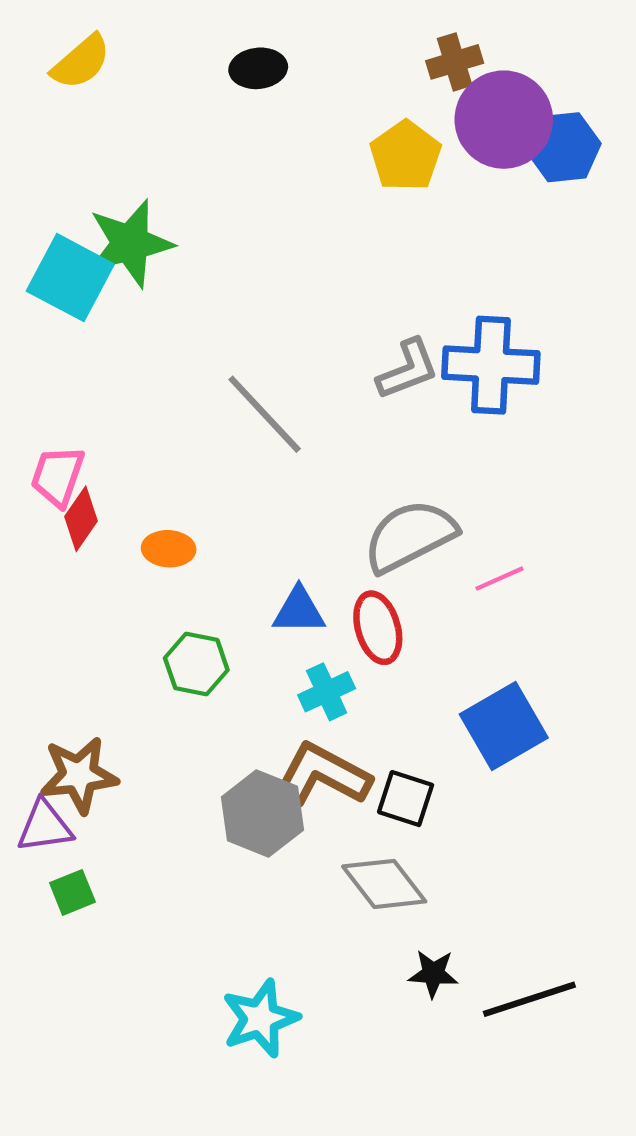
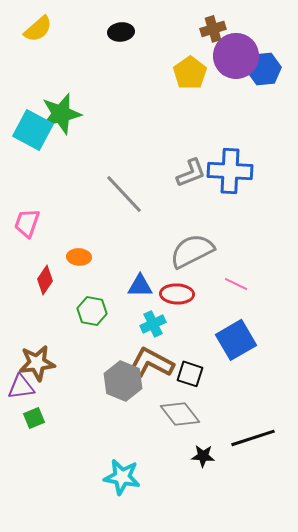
red diamond: (81, 519) -> (45, 280), moved
pink line: (499, 579) -> (236, 284), moved, turned 50
red ellipse: (378, 628) -> (177, 294), turned -72
black line: (529, 999) -> (253, 438), moved
cyan star: (260, 1018) -> (122, 477), turned 30

